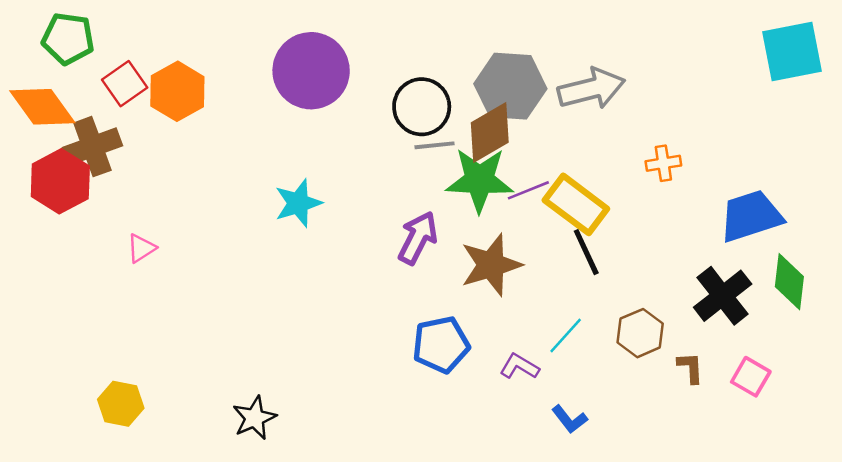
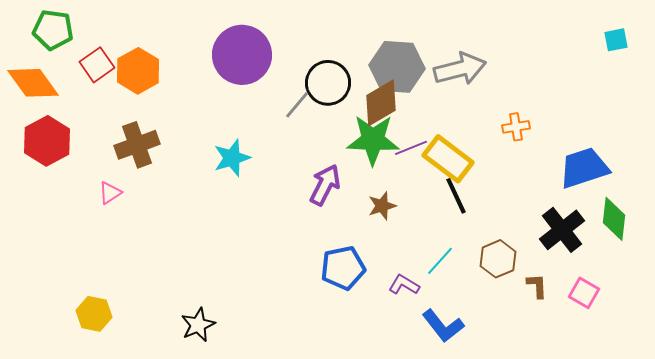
cyan square: (792, 51) -> (616, 40), size x0.5
gray line: (435, 145) -> (297, 105), moved, turned -44
brown cross: (92, 147) -> (137, 145), moved
brown star: (491, 265) -> (382, 206), size x0.6
blue L-shape: (570, 419) -> (443, 326), size x1.5

